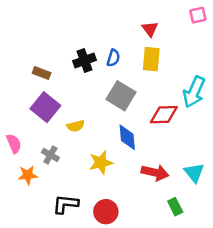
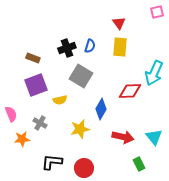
gray square: (121, 96) -> (81, 76), moved
purple square: (45, 107) -> (36, 85), turned 30
blue diamond: (127, 137) -> (101, 109), turned 35

